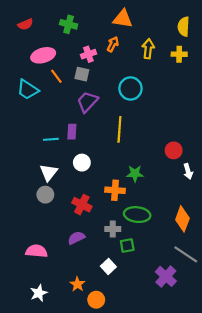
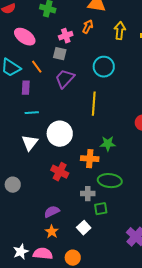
pink ellipse: (43, 55) -> (25, 37), turned 50
orange line: (56, 76) -> (37, 67), moved
purple rectangle: (72, 132) -> (26, 88), moved
white circle: (82, 163) -> (60, 134), size x1.6
gray circle: (45, 195) -> (13, 185), moved
purple semicircle: (76, 238) -> (52, 212), moved
pink semicircle: (36, 251) -> (43, 254), moved
orange star: (77, 284) -> (52, 232), moved

